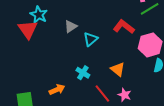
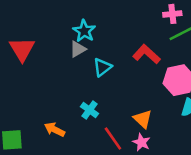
cyan star: (39, 15) -> (84, 31), moved
orange triangle: (118, 69) -> (143, 119), moved
orange arrow: (57, 90) -> (55, 130), turned -133

